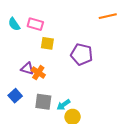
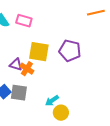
yellow square: (47, 43) -> (39, 52), moved, size x1.5
gray square: (43, 102) -> (19, 93), moved

